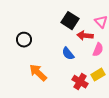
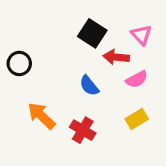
pink semicircle: (98, 50) -> (137, 79), turned 40
red cross: (80, 82) -> (83, 130), moved

